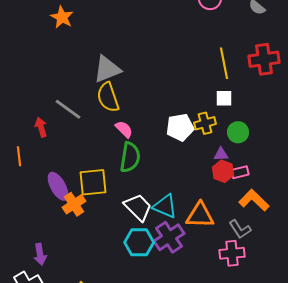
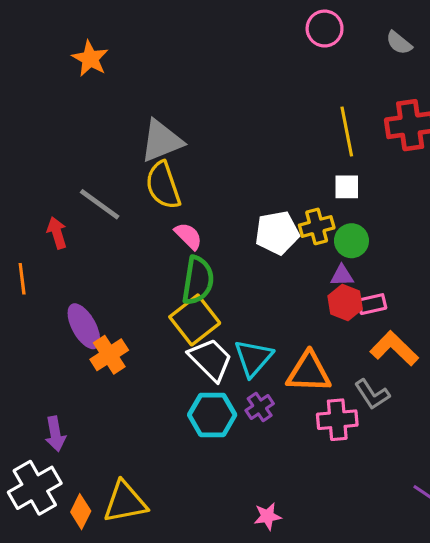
green circle: (238, 132) -> (351, 241), moved
yellow square: (93, 182) -> (195, 320), moved, turned -32
cyan triangle: (165, 206) -> (253, 358), turned 48
purple cross: (169, 237) -> (260, 407), size x0.6
pink cross: (232, 253) -> (337, 420), moved

